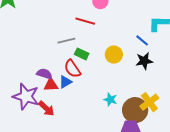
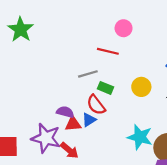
cyan star: (110, 100) -> (140, 137), size x1.6

